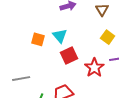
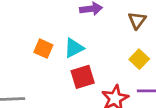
cyan triangle: (60, 36) -> (74, 48), turned 35

